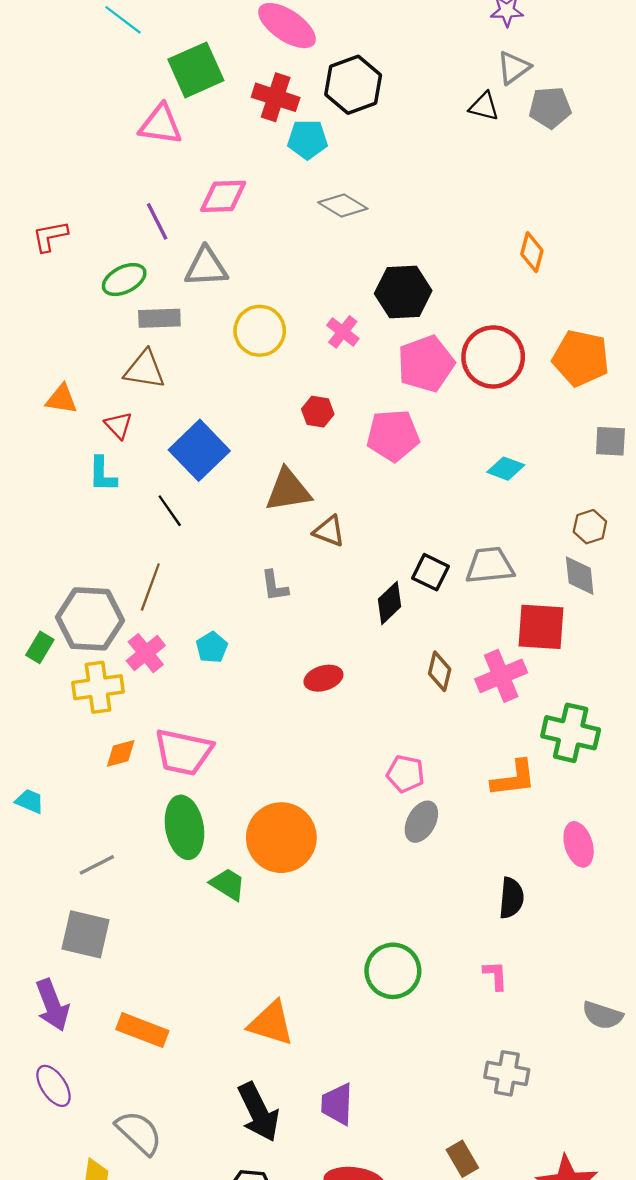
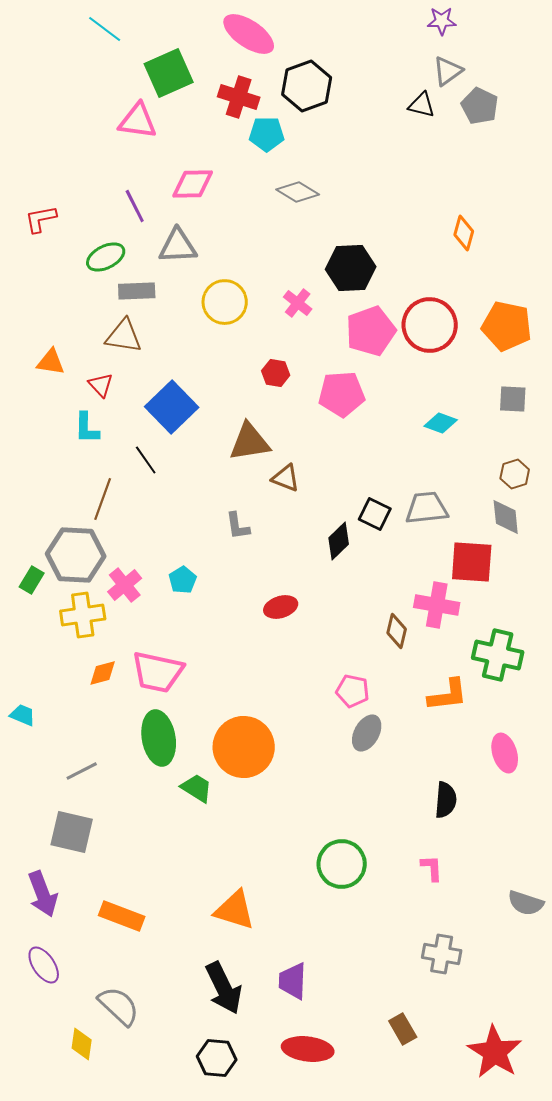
gray pentagon: (550, 108) -> (480, 106), turned 30
gray square: (610, 441) -> (513, 399), moved
brown line: (150, 587) -> (103, 499), moved
brown diamond: (440, 671) -> (397, 631), moved
pink cross: (501, 676) -> (437, 605), turned 33

